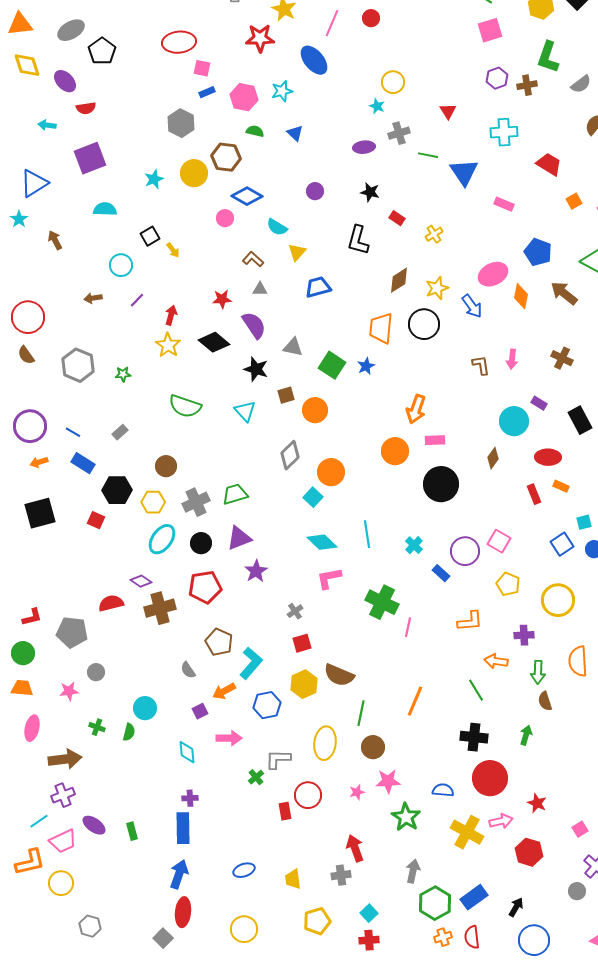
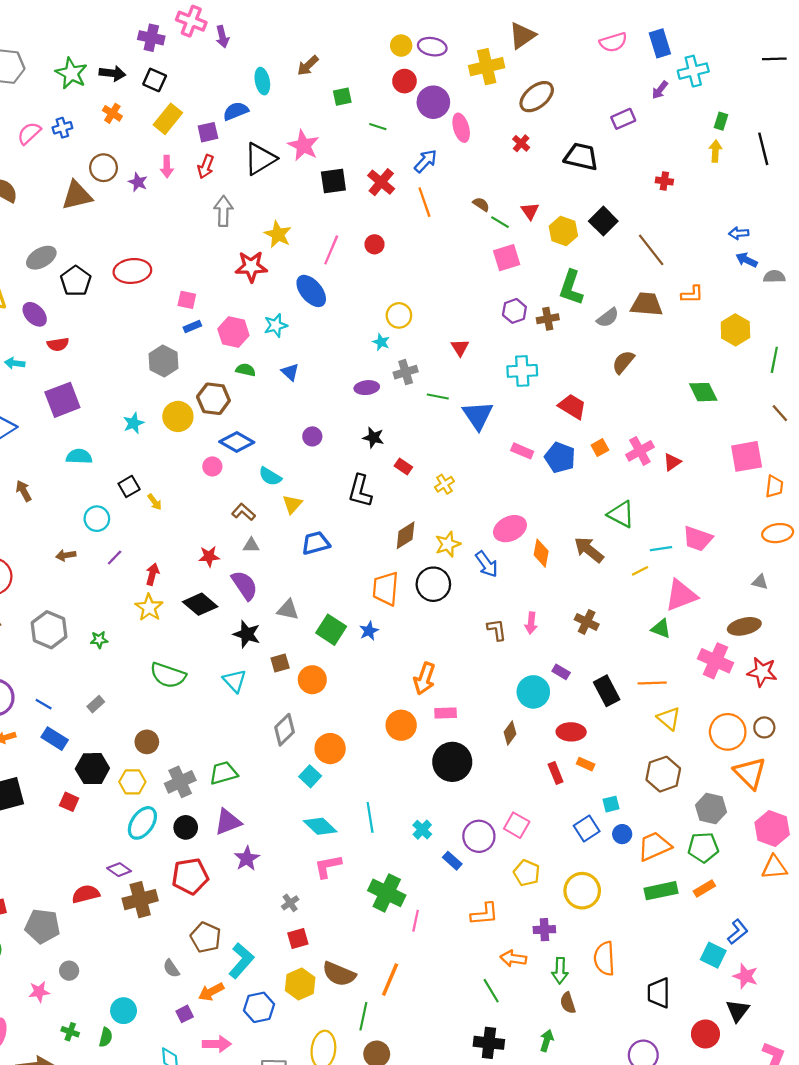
red ellipse: (179, 42) -> (132, 271), moved
blue pentagon: (538, 252) -> (560, 458), moved
orange line: (415, 701) -> (390, 980), moved

